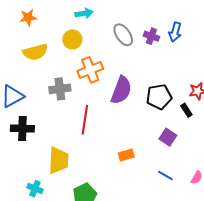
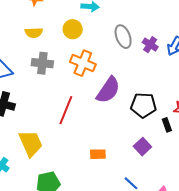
yellow semicircle: (35, 52) -> (34, 33), size x0.7
orange cross: (90, 70) -> (83, 63), turned 30
gray cross: (60, 89) -> (42, 63), moved
yellow trapezoid: (58, 160) -> (31, 143), turned -40

